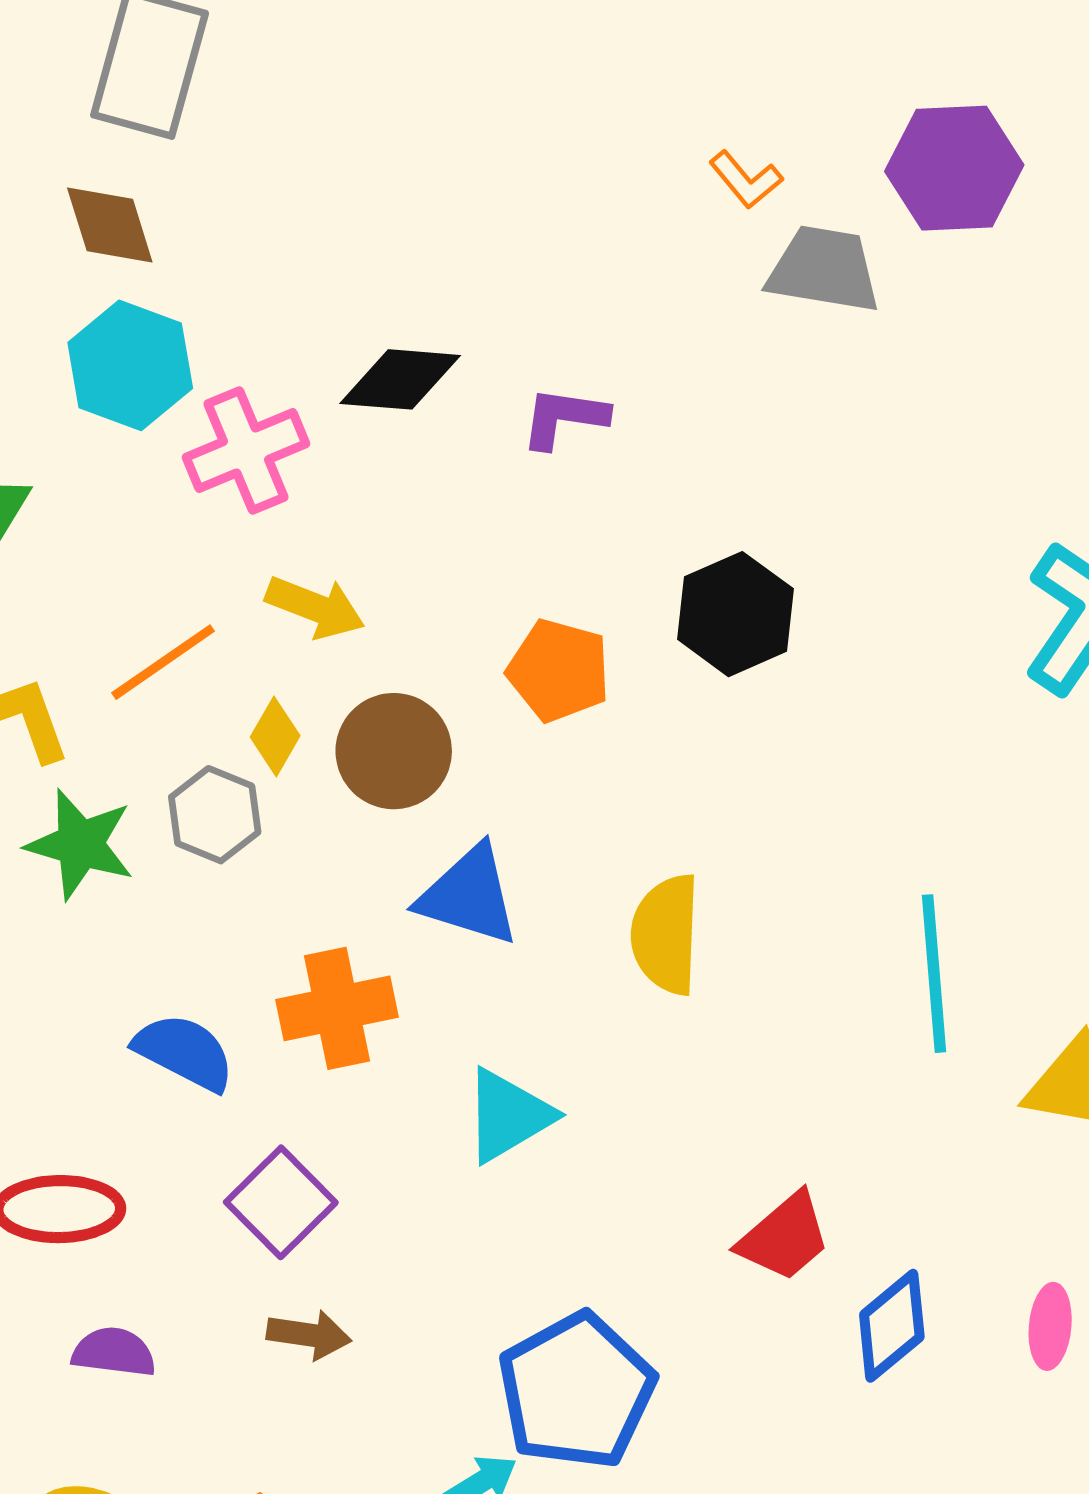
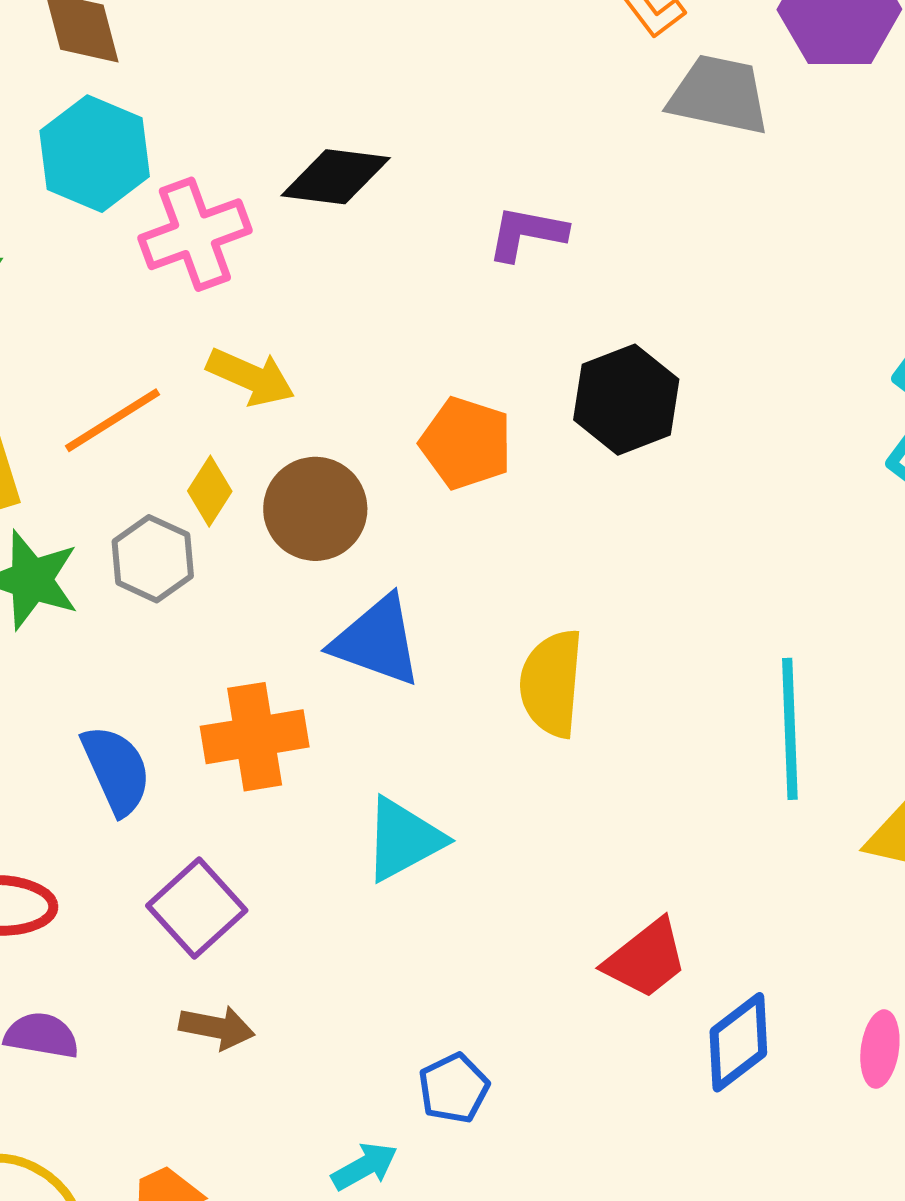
purple L-shape: (564, 418) -> (527, 233), moved
blue semicircle: (184, 1052) -> (116, 770), turned 36
blue pentagon: (576, 1391) -> (454, 1088), size x0.5

